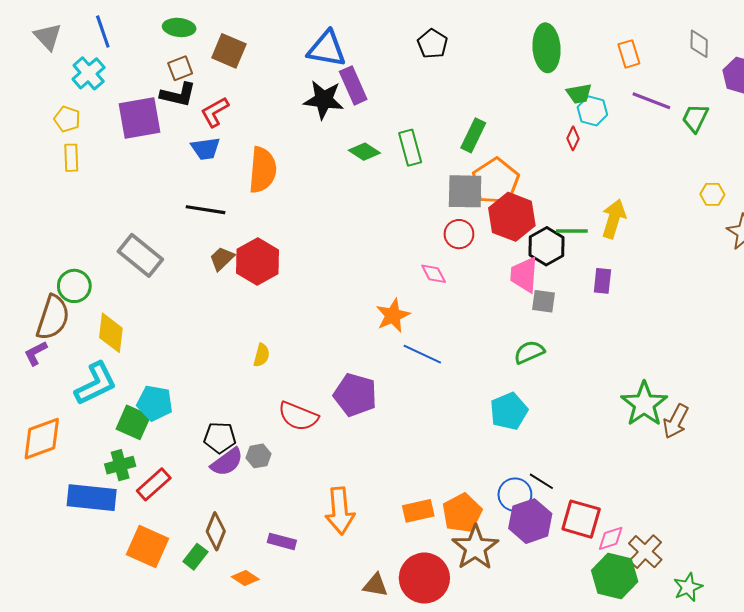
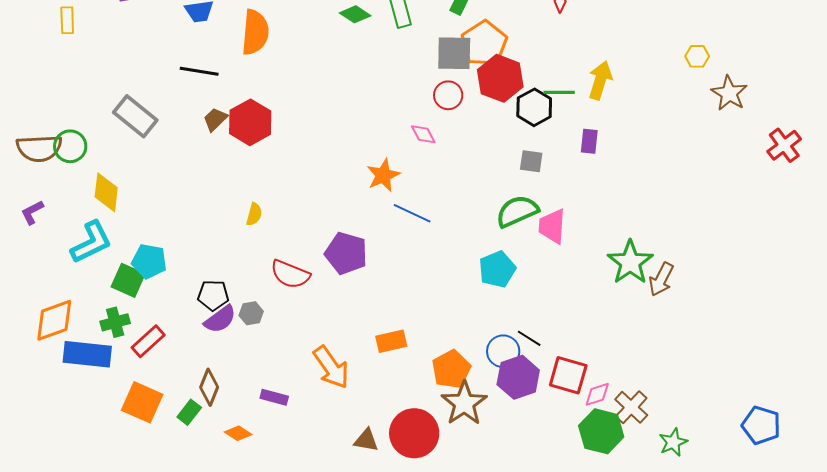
pink trapezoid: (524, 275) -> (552, 226), moved
brown semicircle: (53, 318) -> (39, 148), moved, turned 69
green semicircle: (529, 352) -> (517, 211), size x1.4
orange diamond: (42, 439) -> (54, 320), moved
orange arrow: (340, 511) -> (331, 367), turned -30
orange rectangle: (418, 511) -> (391, 341), moved

